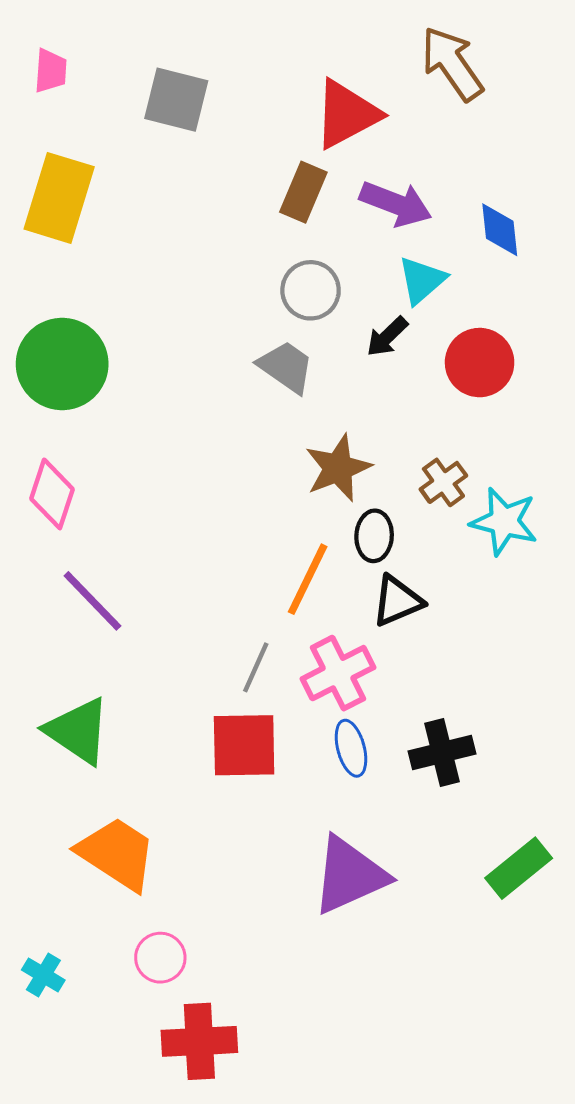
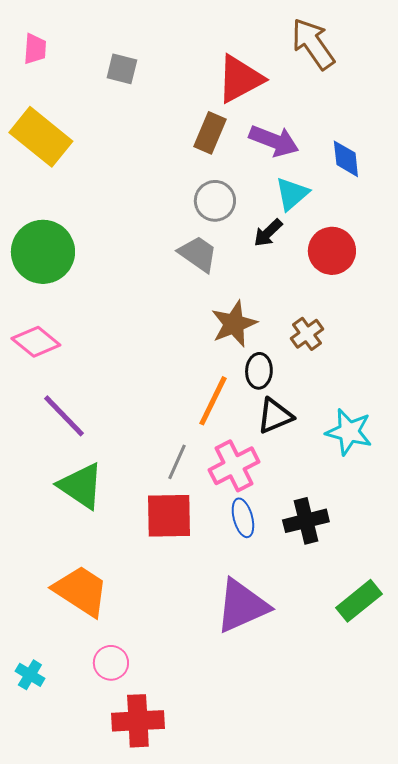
gray square: (176, 100) -> (122, 69), size x0.7
yellow rectangle: (59, 198) -> (41, 137), turned -68
pink diamond: (52, 494) -> (36, 342), turned -69
cyan star: (504, 521) -> (349, 432), moved
green triangle: (78, 731) -> (81, 486), moved

